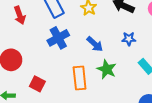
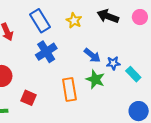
blue star: (129, 39) -> (113, 63), moved
blue arrow: (95, 44) -> (92, 55), moved

